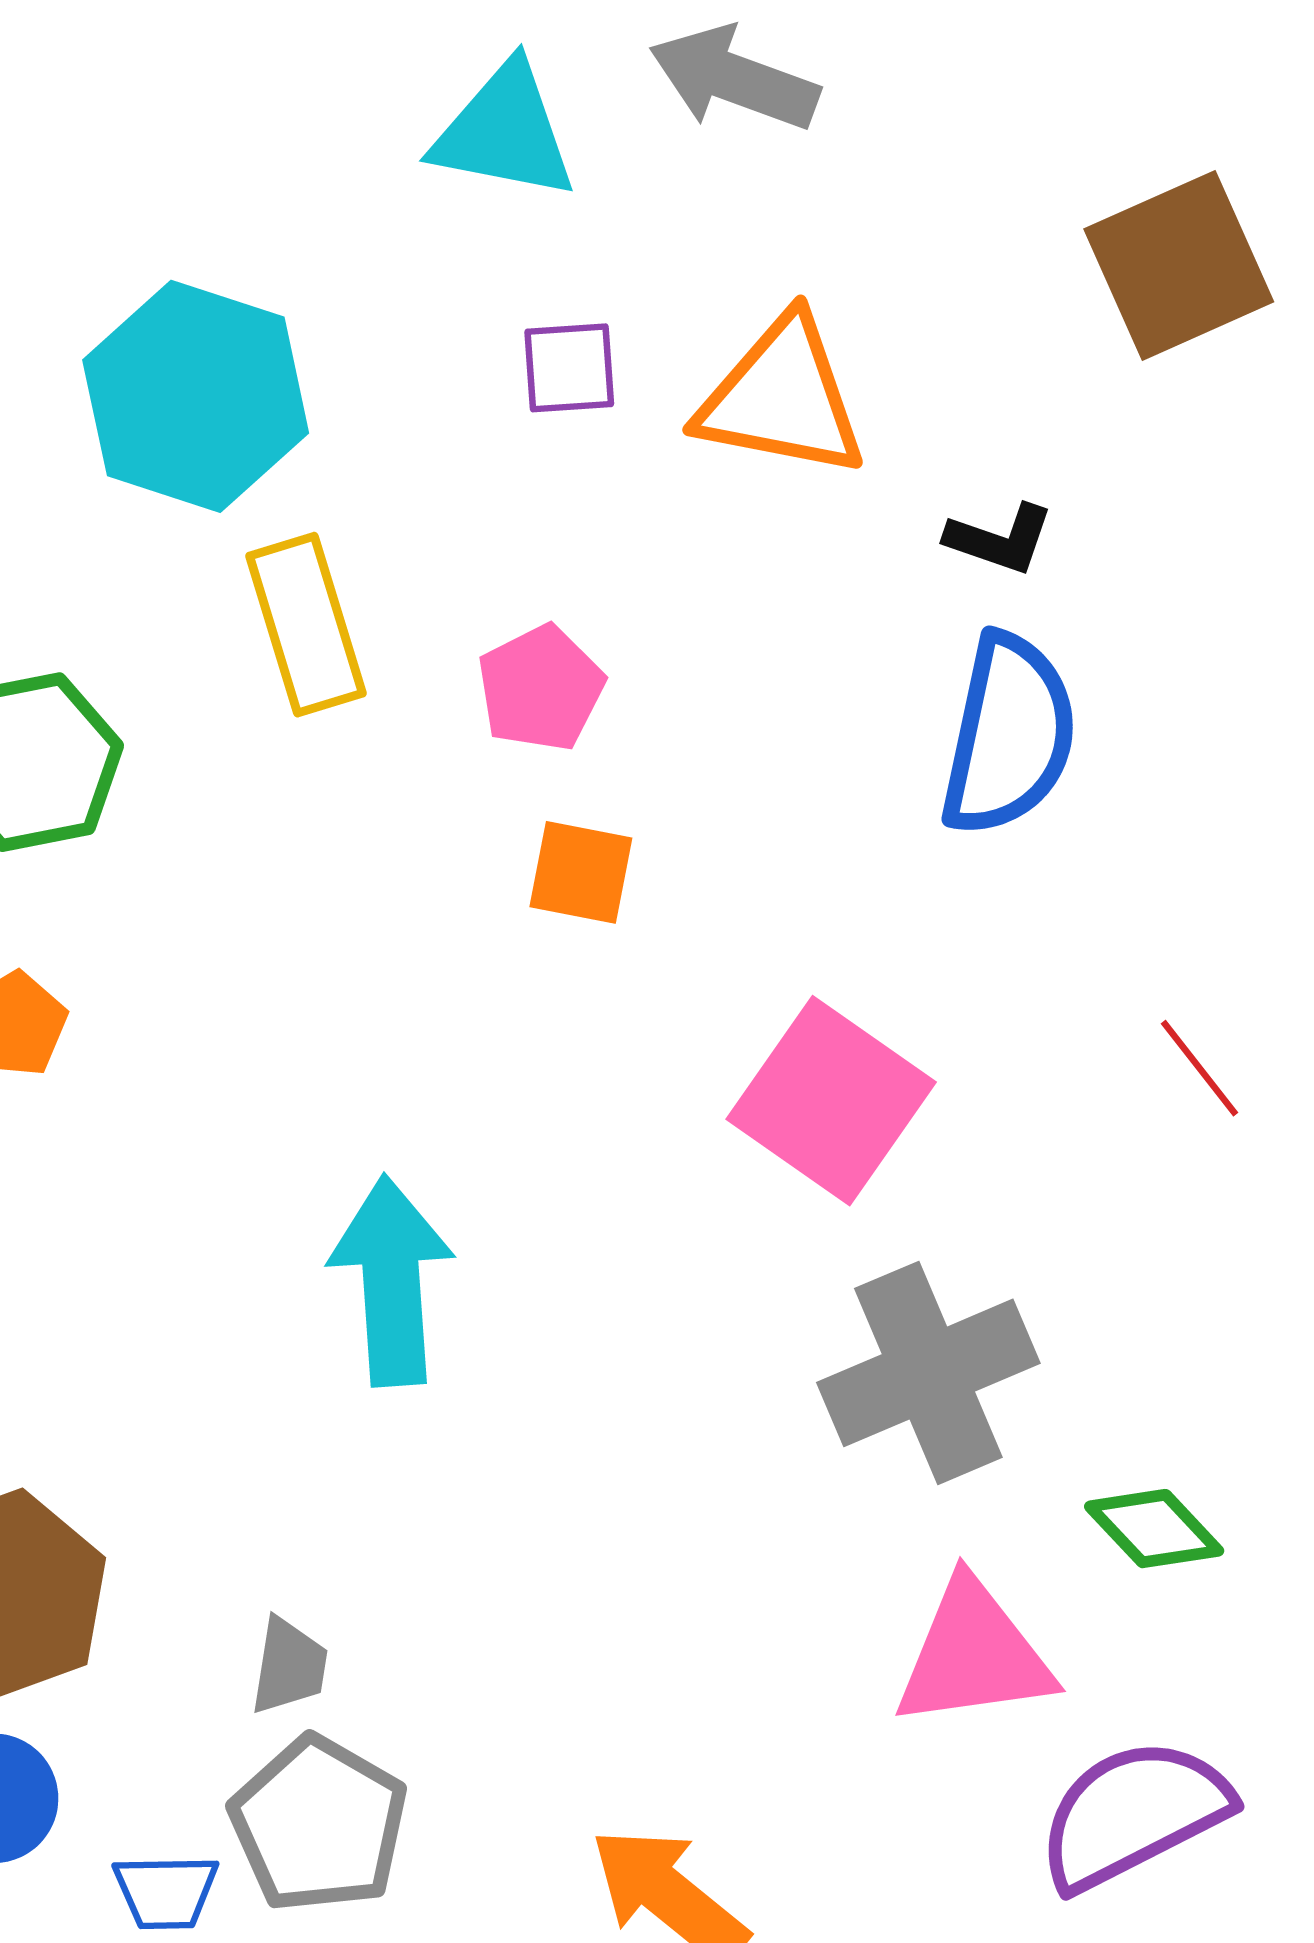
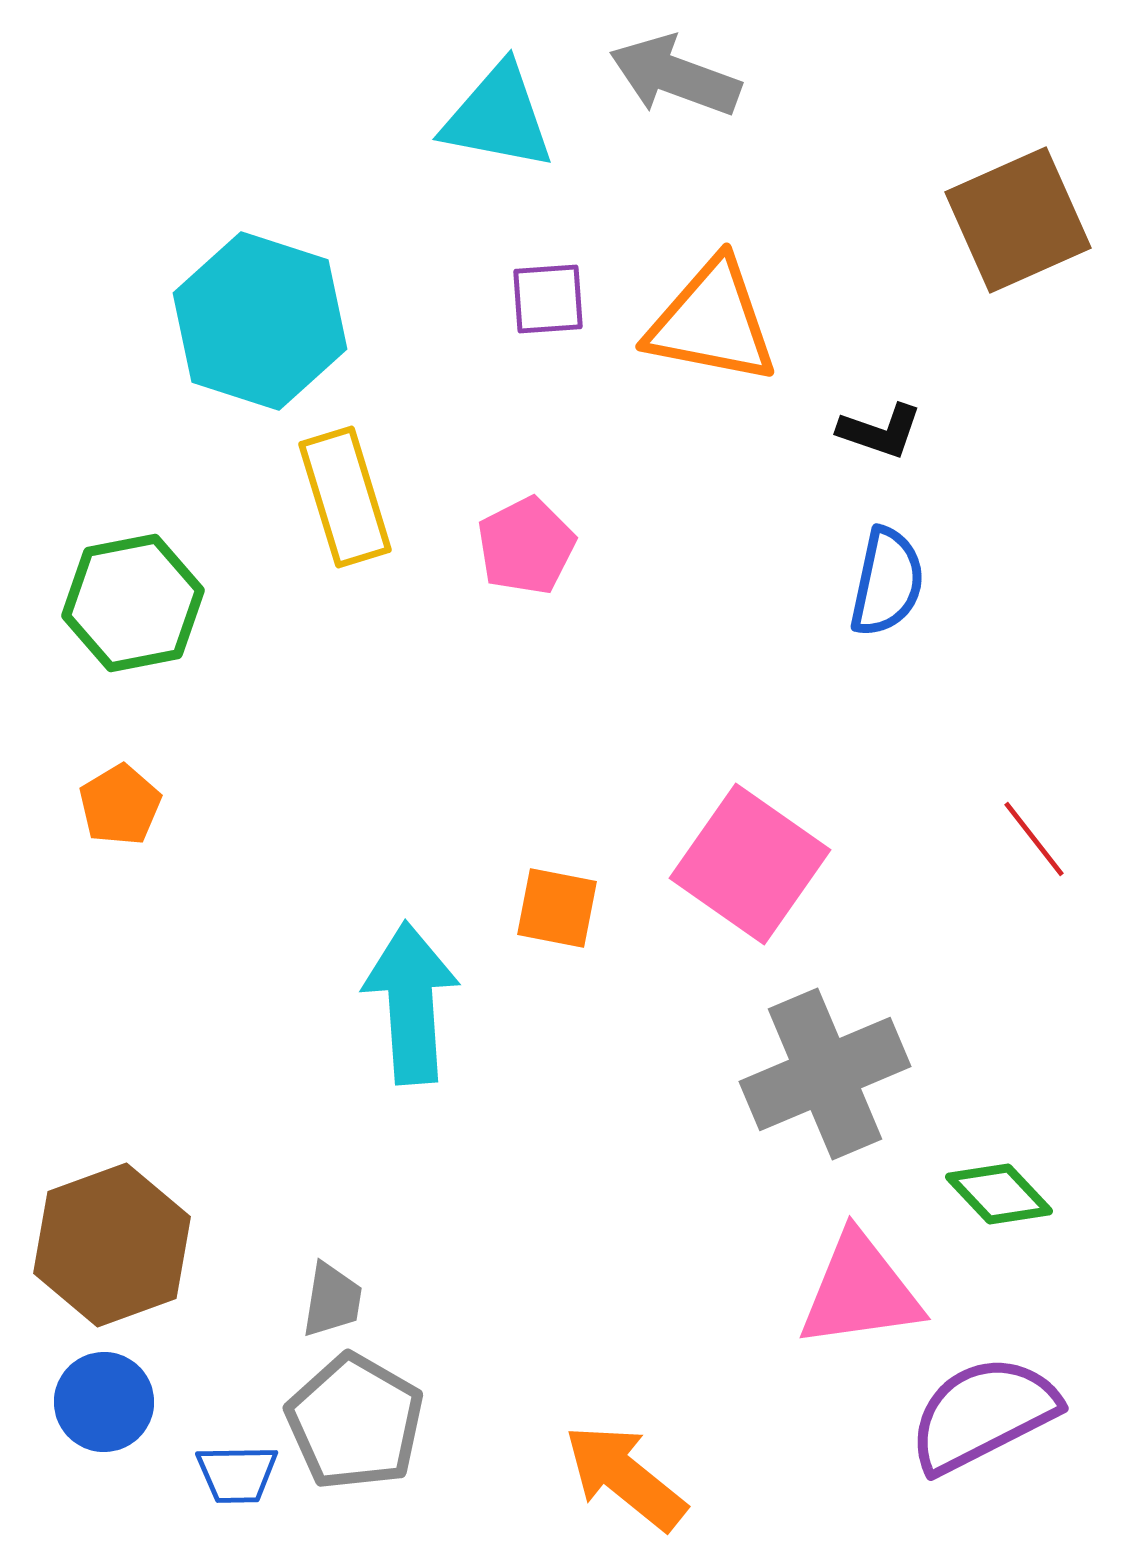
blue semicircle: (1009, 735) -> (887, 582), size x0.7
orange square: (581, 872) -> (557, 908), moved

